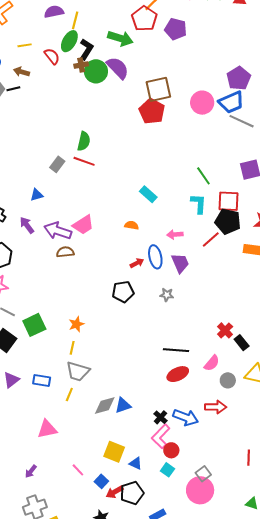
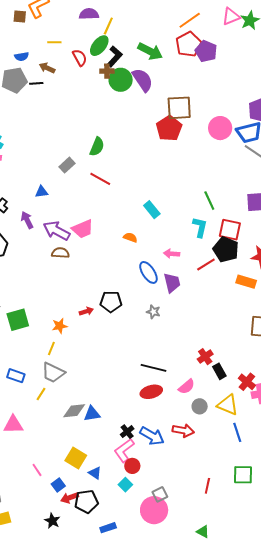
red pentagon: (144, 19) -> (188, 44), moved
red line: (84, 161) -> (100, 179), moved
blue ellipse: (155, 257) -> (148, 272), turned -30
red arrow: (137, 263) -> (86, 311), moved

